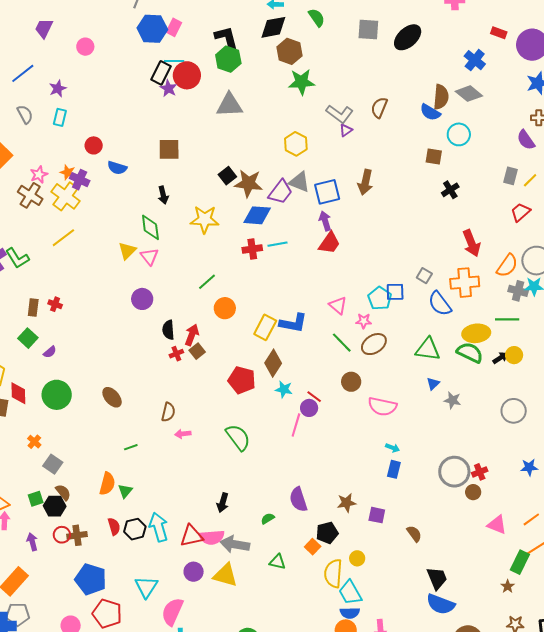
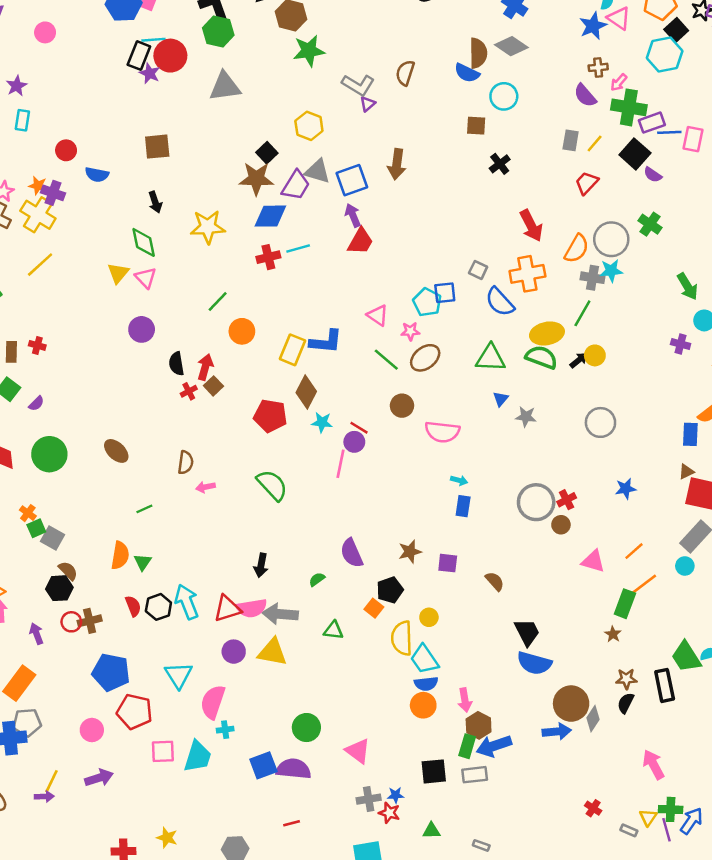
black square: (227, 176) -> (267, 153), moved
green line: (507, 319) -> (582, 313), turned -55
green square: (36, 499) -> (36, 528), moved

